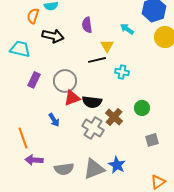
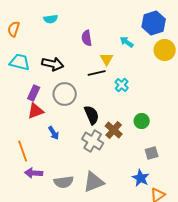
orange semicircle: (33, 16) -> (14, 29), moved
black arrow: (53, 36) -> (53, 64), moved
cyan cross: (122, 72) -> (122, 85), turned 32
red triangle: (72, 98) -> (36, 111), moved
black semicircle: (92, 102) -> (92, 115), turned -120
blue star: (117, 165) -> (141, 178), moved

